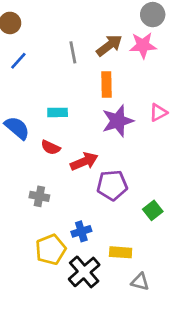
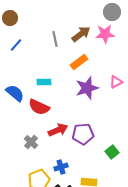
orange rectangle: (107, 84) -> (79, 62), turned 54
red semicircle: (51, 147) -> (39, 107), size x1.5
red arrow: (84, 161) -> (58, 130), moved
gray cross: (39, 196) -> (31, 142), turned 32

